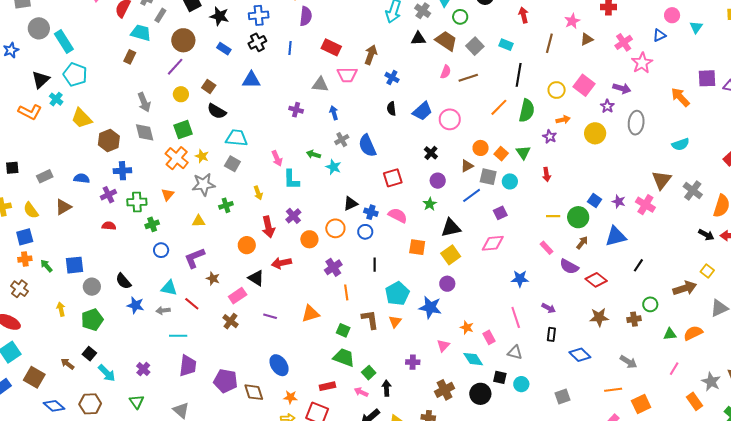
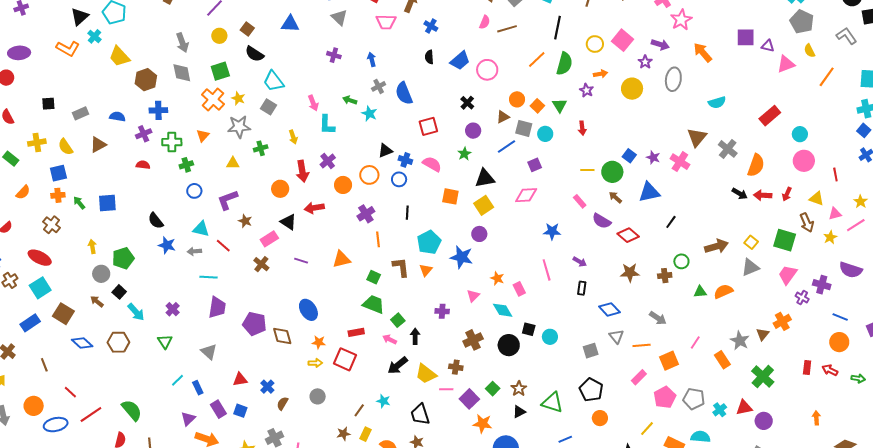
gray triangle: (320, 85) -> (339, 17), moved, turned 36
orange arrow: (680, 97) -> (703, 52), moved
cyan trapezoid: (237, 138) -> (273, 81), turned -135
brown arrow: (582, 243) -> (615, 197), turned -88
yellow square: (707, 271) -> (751, 242), moved
gray circle: (92, 287) -> (101, 274), moved
gray triangle: (515, 352) -> (616, 336), moved, turned 35
pink line: (674, 369) -> (695, 343), moved

